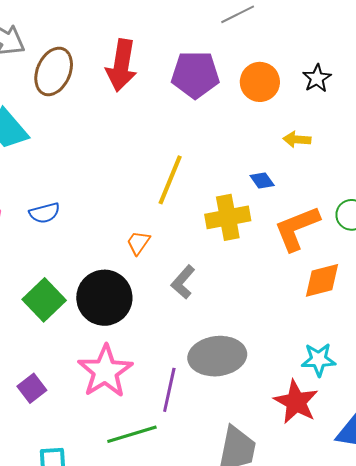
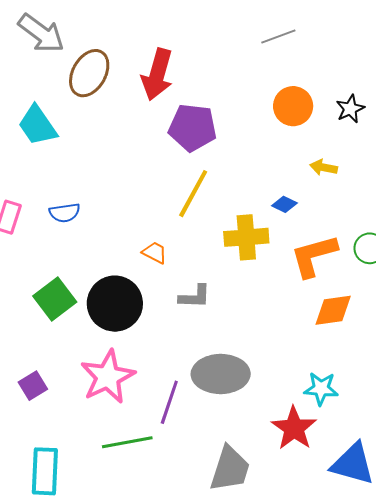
purple pentagon: (195, 75) -> (193, 128), moved
blue diamond: (262, 181) -> (284, 204), turned -35
orange trapezoid: (138, 243) -> (155, 253), turned 76
gray L-shape: (183, 282) -> (195, 297), turned -136

